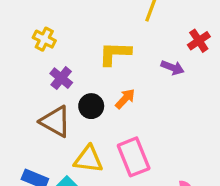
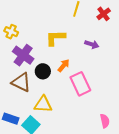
red cross: (199, 41) -> (104, 14), moved
purple cross: (61, 78) -> (23, 55), size x1.5
pink rectangle: (134, 157) -> (80, 84), moved

